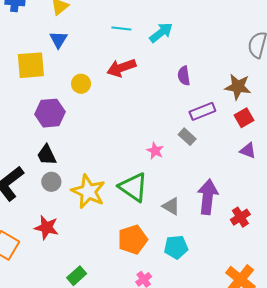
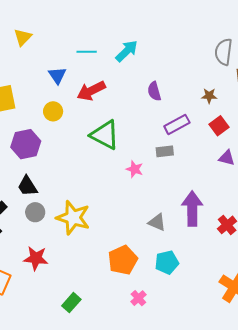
blue triangle: (58, 40) -> (57, 75), moved
brown star: (238, 87) -> (209, 96), size x0.6
gray rectangle: (187, 137) -> (165, 151), turned -42
green triangle: (133, 187) -> (105, 135), moved

